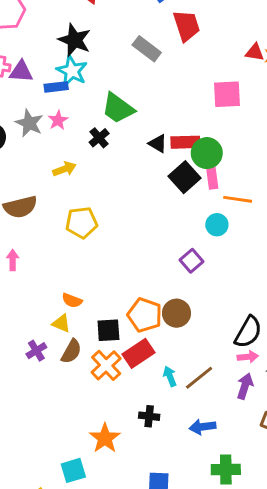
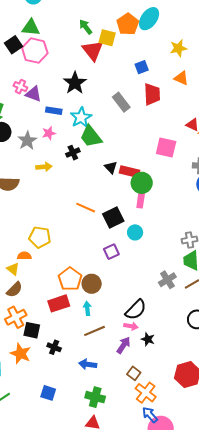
cyan star: (72, 71) -> (81, 117), moved
gray star: (29, 123) -> (27, 141), moved
black square: (184, 177) -> (113, 217), moved
orange line: (238, 199) -> (86, 208), moved
yellow pentagon: (82, 222) -> (40, 237), moved
orange semicircle: (72, 300) -> (24, 256), turned 144
black square: (108, 330) -> (32, 330), moved
orange cross: (106, 365) -> (16, 317), moved
cyan arrow: (170, 376) -> (87, 308), moved
orange star: (105, 438) -> (21, 354), turned -30

